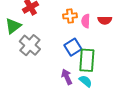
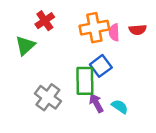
orange cross: (70, 16) -> (94, 28), size x1.6
gray cross: (30, 45) -> (48, 97), moved
green rectangle: (87, 60) -> (85, 81), moved

